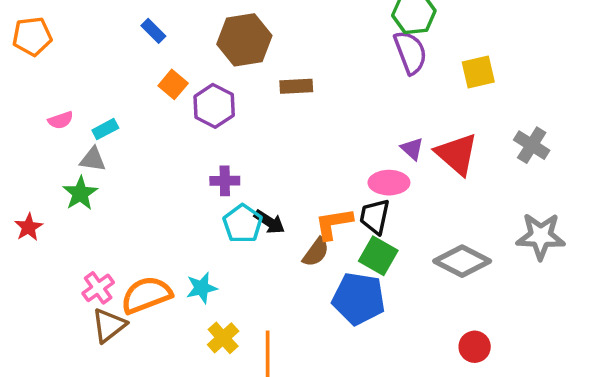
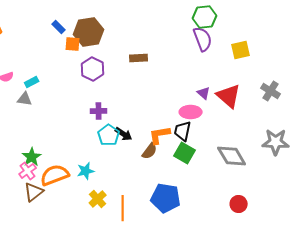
brown hexagon: (244, 40) -> (89, 32), moved
orange square: (173, 84) -> (73, 44), moved, turned -35
green star: (80, 193) -> (32, 157), moved
gray diamond: (462, 261) -> (232, 156), turned 32
blue pentagon: (359, 299) -> (166, 198), moved

